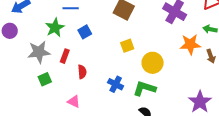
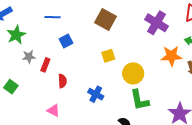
green star: (55, 28) -> (16, 35), moved
gray star: (39, 52) -> (29, 57), moved, size x0.6
green square: (45, 79) -> (11, 87), moved, turned -32
green L-shape: (144, 88) -> (139, 100), moved, turned -120

